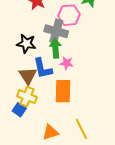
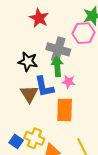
pink hexagon: (69, 15) -> (83, 33), moved
yellow cross: (27, 97) -> (34, 138), moved
blue square: (19, 110) -> (16, 141), moved

